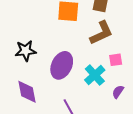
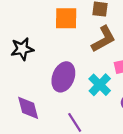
black star: (26, 51) -> (22, 49), moved

